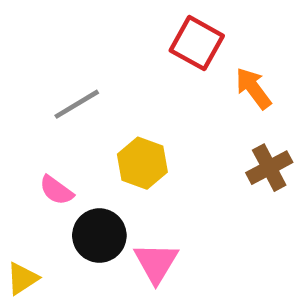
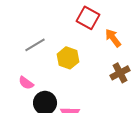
yellow hexagon: (142, 163) -> (68, 58), moved

